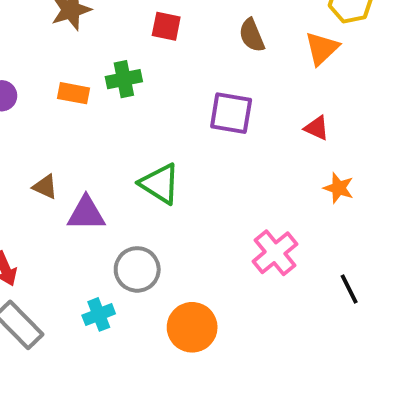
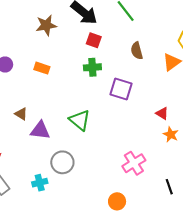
green cross: (124, 79) -> (92, 67), moved
red triangle: (317, 128) -> (162, 113), moved
orange circle: (192, 327) -> (117, 201), moved, size x0.7

